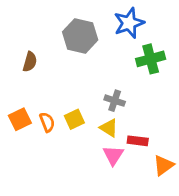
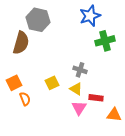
gray hexagon: (80, 36) -> (38, 20), moved
brown semicircle: (30, 62) -> (21, 43), size x1.6
orange semicircle: (47, 122) -> (25, 99), moved
orange triangle: (164, 165) -> (114, 115), turned 42

